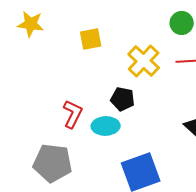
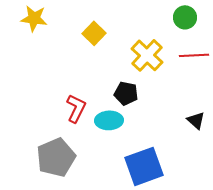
yellow square: (91, 39) -> (94, 33), turned -35
gray pentagon: (53, 163) -> (56, 157), turned -30

